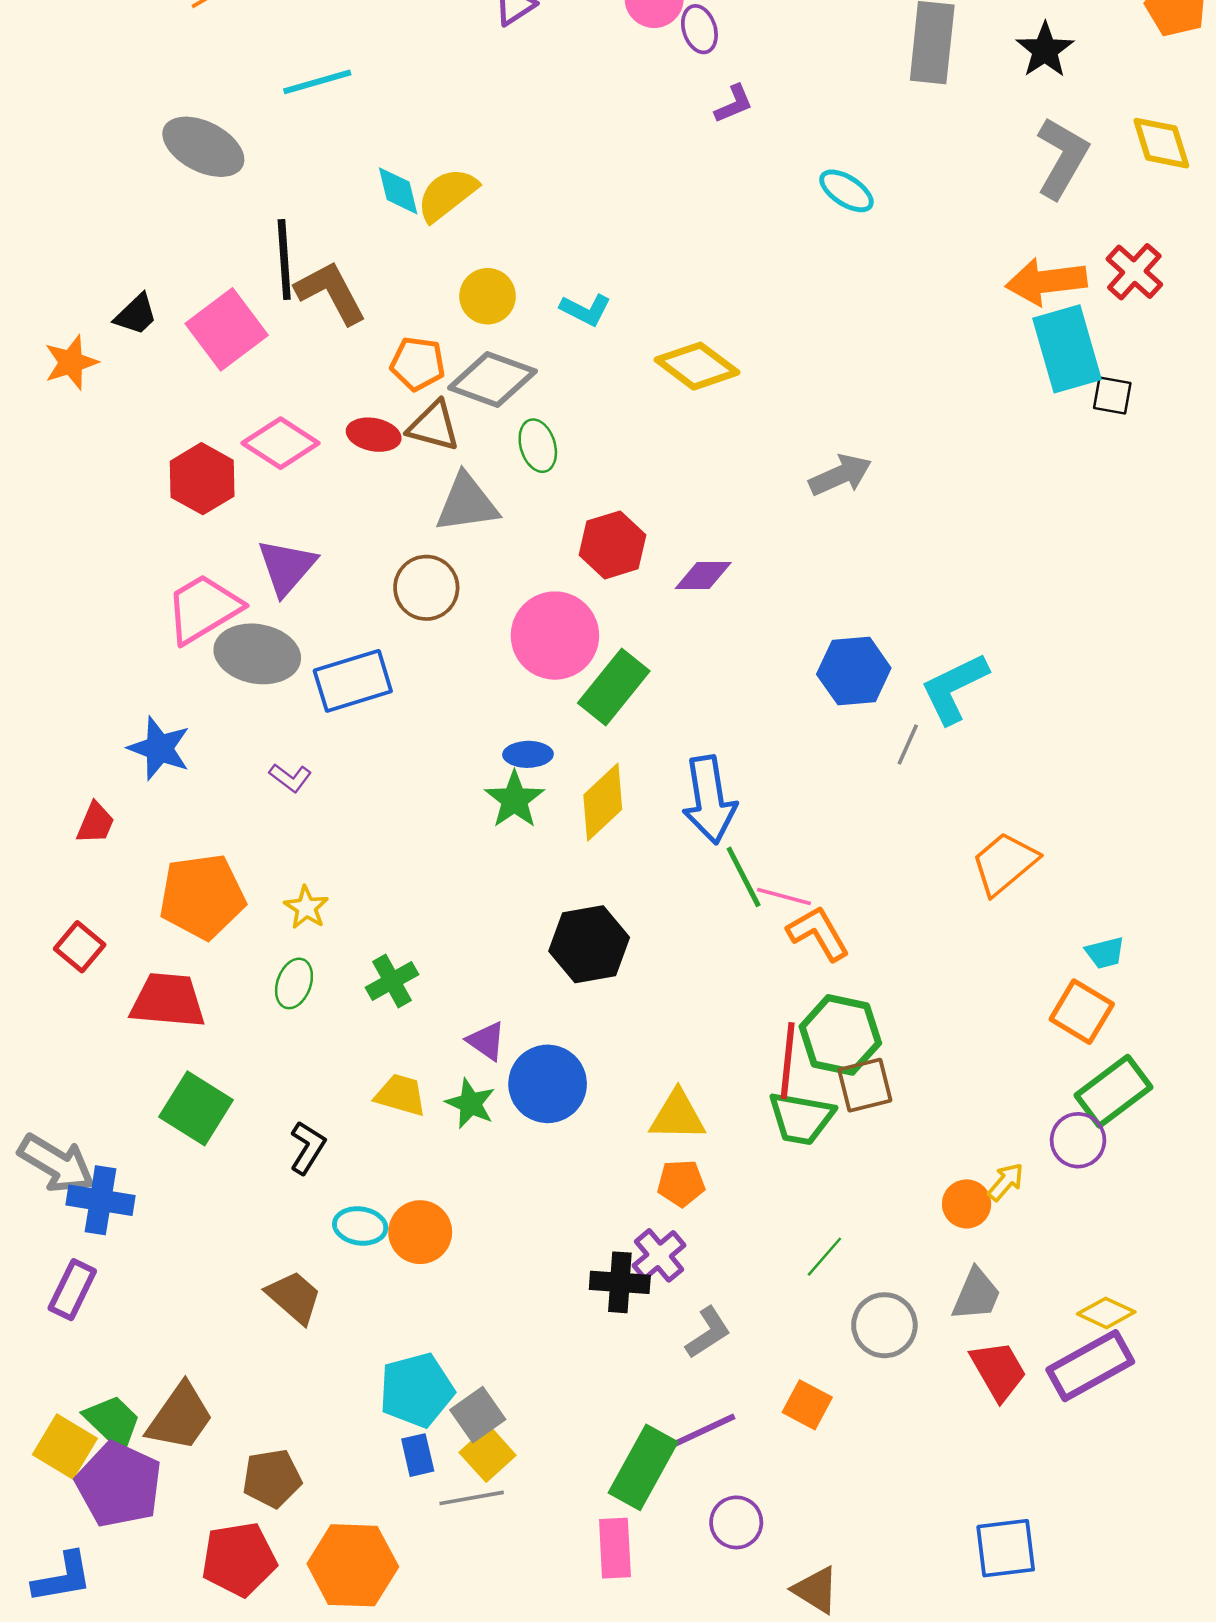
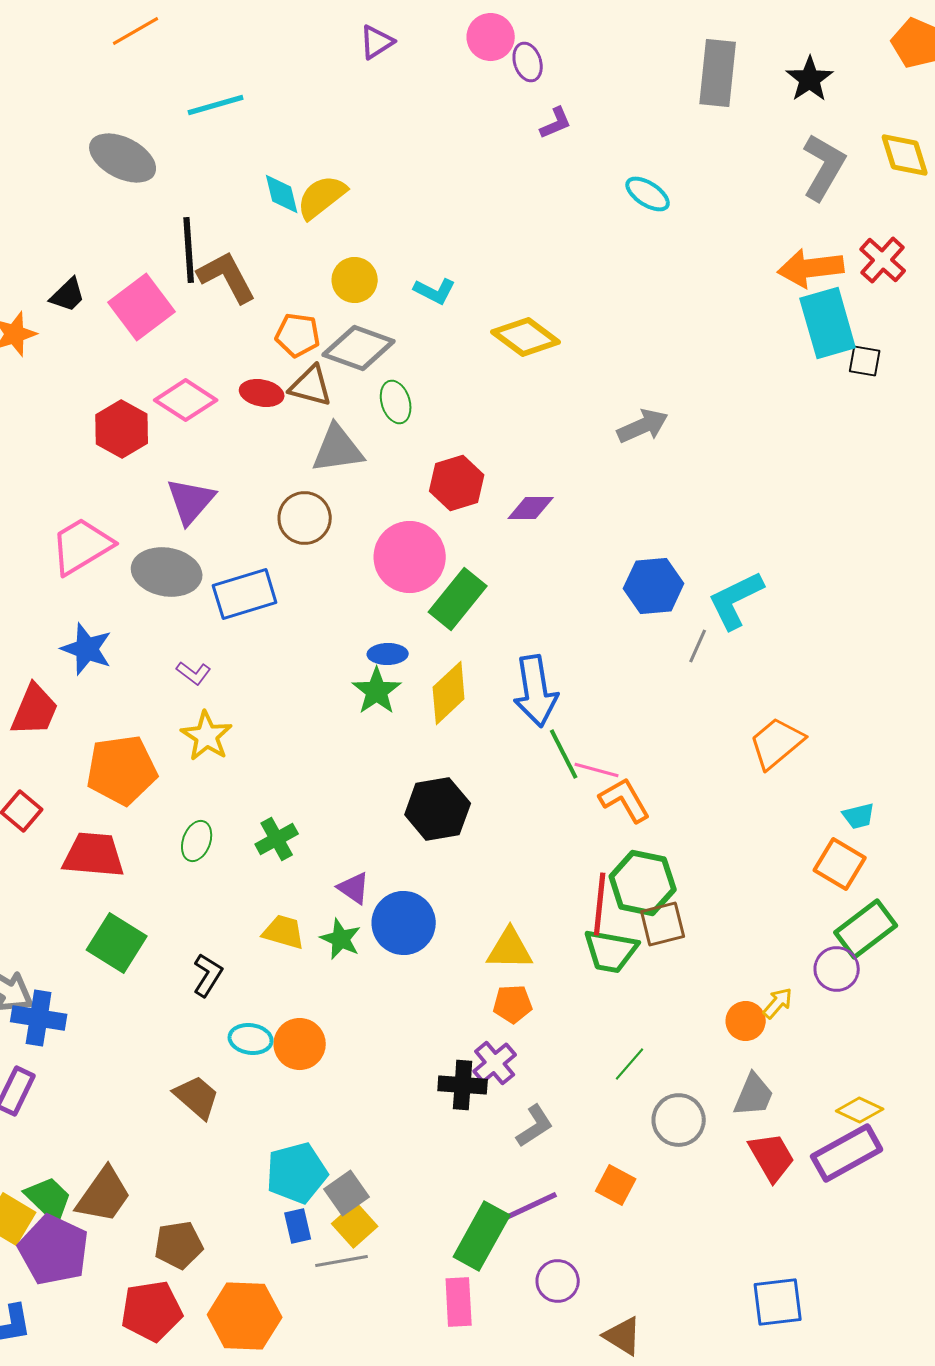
pink trapezoid: (203, 609) -> (82, 546), moved
red trapezoid: (96, 823) -> (35, 710), size x1.5
yellow star: (306, 907) -> (207, 736), moved, size x1.4

